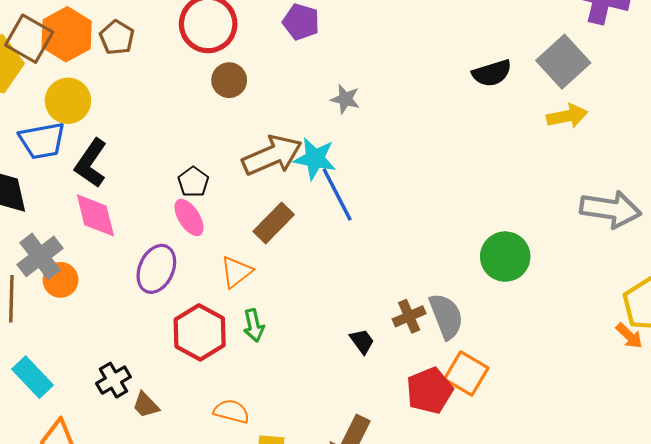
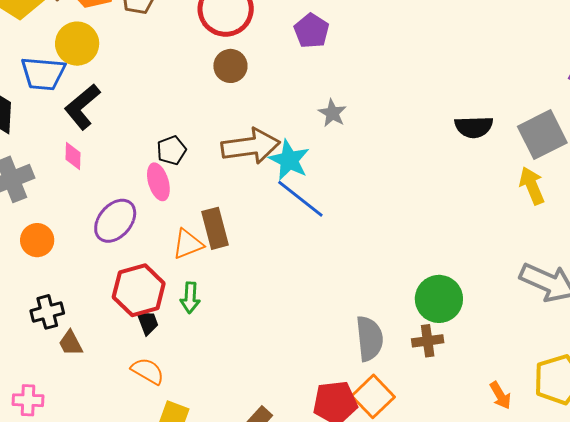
yellow arrow: (567, 116) -> (532, 186), turned -117
blue line: (337, 195) -> (300, 199), turned -40
pink diamond: (95, 215) -> (73, 156), size x0.6
brown rectangle: (274, 223) -> (215, 228), moved, turned -75
orange circle: (61, 280) -> (37, 240), moved
brown cross: (409, 316) -> (428, 341), moved
orange arrow: (629, 336) -> (500, 395), moved
black trapezoid: (362, 341) -> (148, 323), moved

